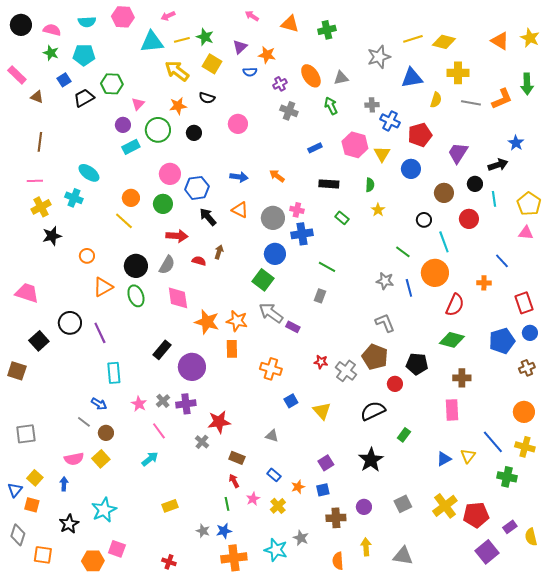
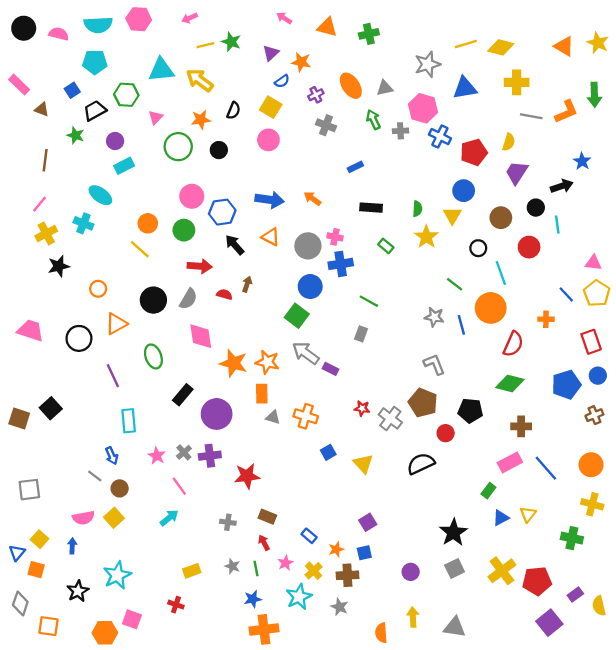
cyan semicircle: (87, 22) -> (98, 25), size x1.4
cyan triangle: (152, 42) -> (161, 70), moved
green star: (51, 53) -> (76, 135), moved
yellow square: (212, 64) -> (271, 107), moved
blue semicircle: (250, 72) -> (282, 81), turned -32
black semicircle: (207, 98) -> (233, 111), turned -84
yellow semicircle: (436, 100) -> (509, 142), moved
gray cross: (372, 105) -> (400, 131), moved
purple circle: (123, 125) -> (115, 141), moved
pink hexagon: (355, 145) -> (423, 108), moved
cyan rectangle: (131, 147) -> (124, 166), moved
yellow triangle: (382, 154) -> (452, 215), moved
blue arrow: (239, 177) -> (270, 200), size x1.4
pink line: (35, 181) -> (39, 204), turned -49
yellow pentagon: (529, 204) -> (597, 293), moved
yellow star: (378, 210) -> (426, 237), size x1.5
green ellipse: (136, 296) -> (153, 356), moved
black circle: (70, 323) -> (79, 338), moved
black square: (39, 341) -> (51, 408), moved
blue arrow: (99, 404) -> (112, 456), turned 35
pink rectangle: (452, 410) -> (510, 462), turned 65
green rectangle: (404, 435) -> (488, 491), moved
gray triangle: (272, 436) -> (273, 417), moved
gray cross: (202, 442) -> (228, 522), moved, turned -32
blue line: (493, 442) -> (546, 468), moved
black star: (371, 460) -> (453, 532), moved
brown cross: (336, 518) -> (347, 575), moved
gray star: (203, 531) -> (232, 566), moved
cyan star: (276, 550) -> (299, 597), moved, turned 30
red cross: (169, 562) -> (176, 605), moved

